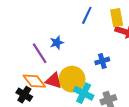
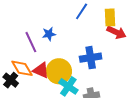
blue cross: (102, 61) -> (91, 58), size x1.5

